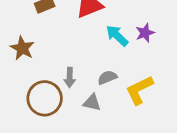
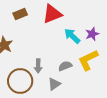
yellow L-shape: (139, 90) -> (88, 60), moved
gray triangle: (92, 103) -> (54, 84), turned -48

